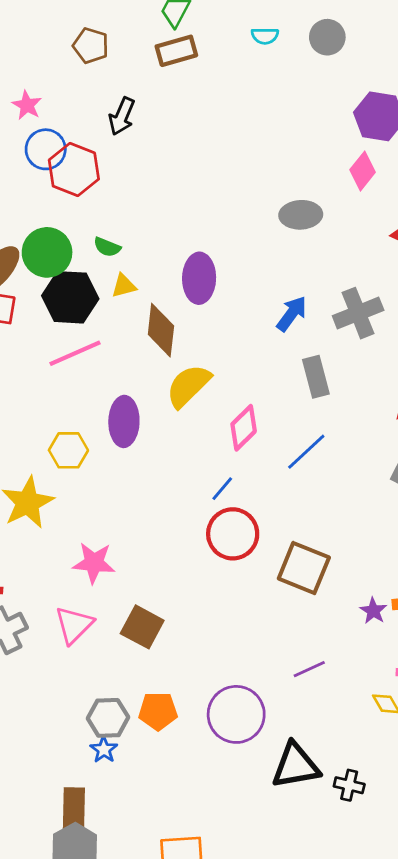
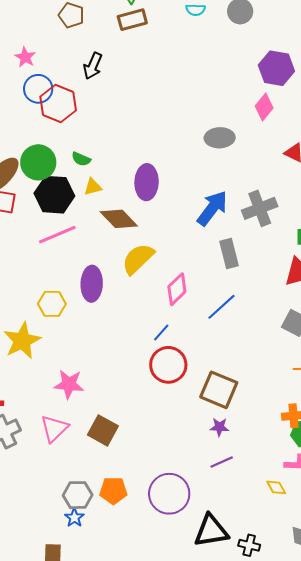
blue arrow: (292, 314) -> (212, 208), size x1.4
brown diamond: (161, 330) -> (119, 219), turned -51
purple star: (373, 611) -> (219, 427), moved, turned -30

